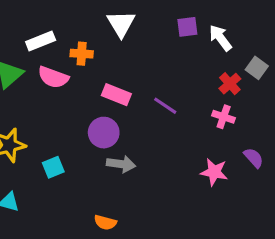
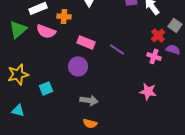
purple semicircle: (254, 158) -> (173, 49), moved, turned -32
gray arrow: (121, 164) -> (89, 100), moved
orange semicircle: (105, 222) -> (90, 123), moved

